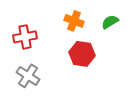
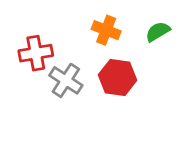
gray cross: (28, 76) -> (66, 80), moved

